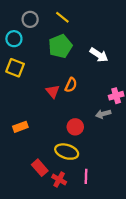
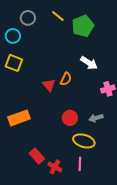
green pentagon: (60, 46) -> (83, 26), moved
white arrow: (99, 55) -> (89, 63), moved
gray arrow: (103, 114) -> (96, 118), moved
orange rectangle: (20, 127) -> (19, 118), size x1.5
yellow ellipse: (67, 152) -> (84, 141), moved

